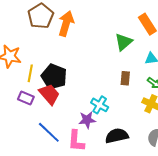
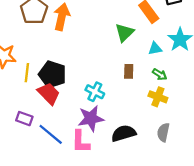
purple rectangle: (26, 98) -> (24, 119), moved
cyan cross: (100, 105) -> (95, 92), moved
purple star: (87, 120) -> (91, 118), size x1.4

